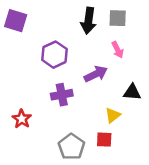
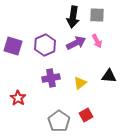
purple square: (16, 21) -> (13, 46), moved
purple arrow: (96, 74) -> (76, 43), moved
yellow triangle: (113, 115) -> (80, 83), moved
red square: (104, 140) -> (86, 115), turned -32

